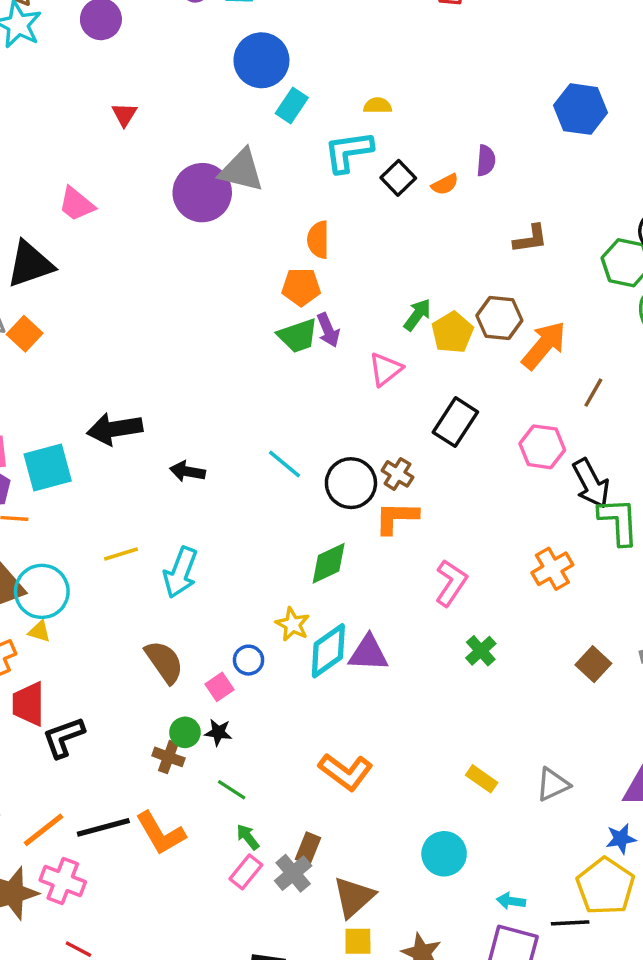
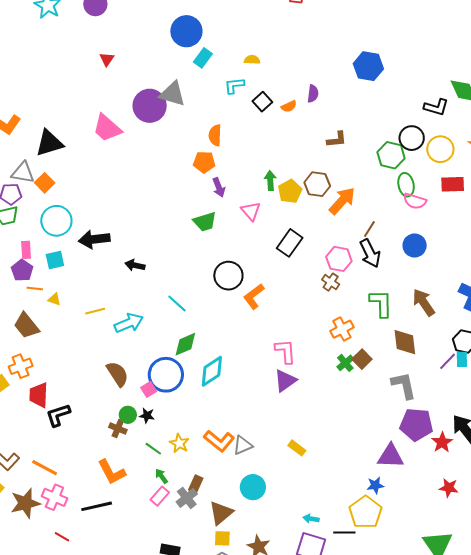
cyan L-shape: (348, 152) -> (234, 86), size x0.7
pink trapezoid: (77, 204) -> (107, 128), moved, size x1.4
green arrow: (417, 315) -> (270, 181), turned -42
green trapezoid: (298, 336) -> (205, 222), moved
pink triangle: (385, 369) -> (251, 211), turned -35
cyan line: (285, 464) -> (177, 304), moved
cyan square: (48, 468) -> (55, 260), size x0.7
brown cross: (397, 474) -> (331, 282), moved
black arrow: (591, 483) -> (370, 253), moved
orange L-shape: (396, 518) -> (254, 296), turned -40
green diamond: (329, 563) -> (185, 344), moved
cyan arrow: (180, 572) -> (129, 323), turned -136
pink L-shape: (451, 583) -> (285, 351), moved, turned -40
cyan circle: (42, 591) -> (56, 221), moved
yellow star: (293, 624) -> (179, 443), moved
yellow triangle: (39, 631) -> (54, 299), moved
green cross: (481, 651) -> (345, 363), moved
purple triangle: (368, 653) -> (285, 381), moved, turned -40
blue circle: (249, 660) -> (166, 375), size x2.0
brown square: (593, 664) -> (362, 359), moved
gray triangle: (553, 784) -> (243, 445), moved
black line: (103, 827) -> (97, 506), moved
orange line: (43, 830) -> (45, 468), turned 64
cyan circle: (444, 854) -> (253, 487), moved

